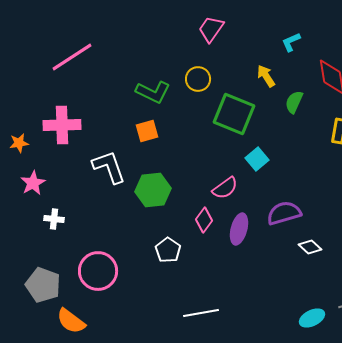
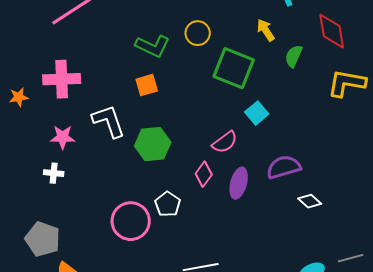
pink star: (33, 183) -> (63, 137), moved, turned 30
pink circle: (98, 271) -> (131, 221), moved

